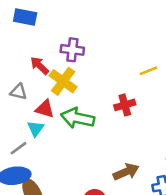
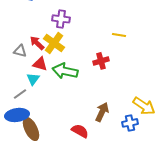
red arrow: (40, 66) -> (37, 43), moved
yellow line: (148, 71) -> (119, 35), turned 32
brown arrow: (126, 172) -> (102, 112), turned -42

